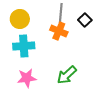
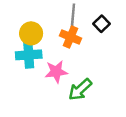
yellow circle: (20, 19) -> (31, 33), moved
pink star: (27, 78) -> (56, 72), moved

